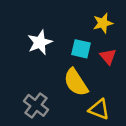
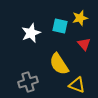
cyan square: (81, 49) -> (60, 26), moved
gray cross: (36, 105) -> (28, 82), turned 36

